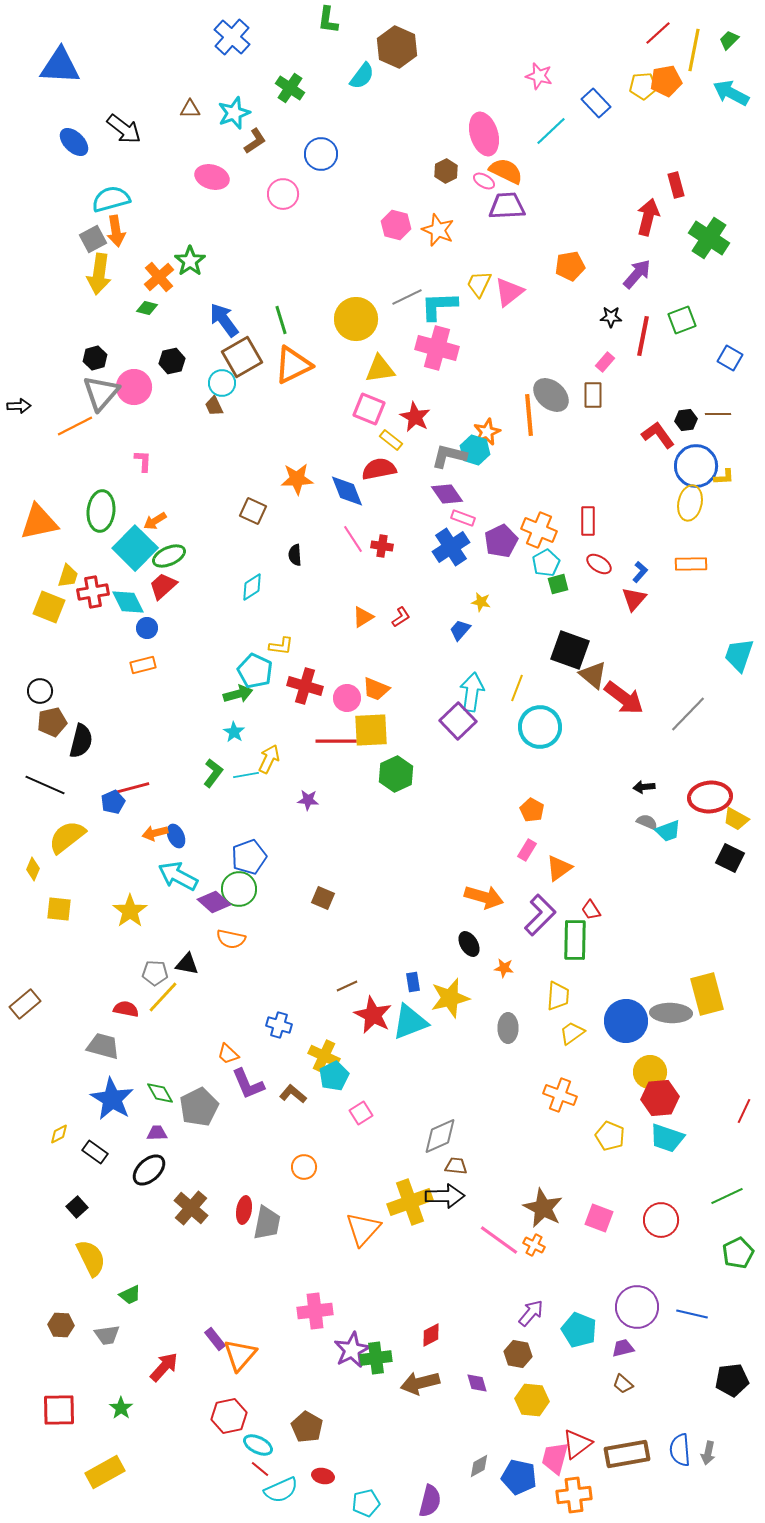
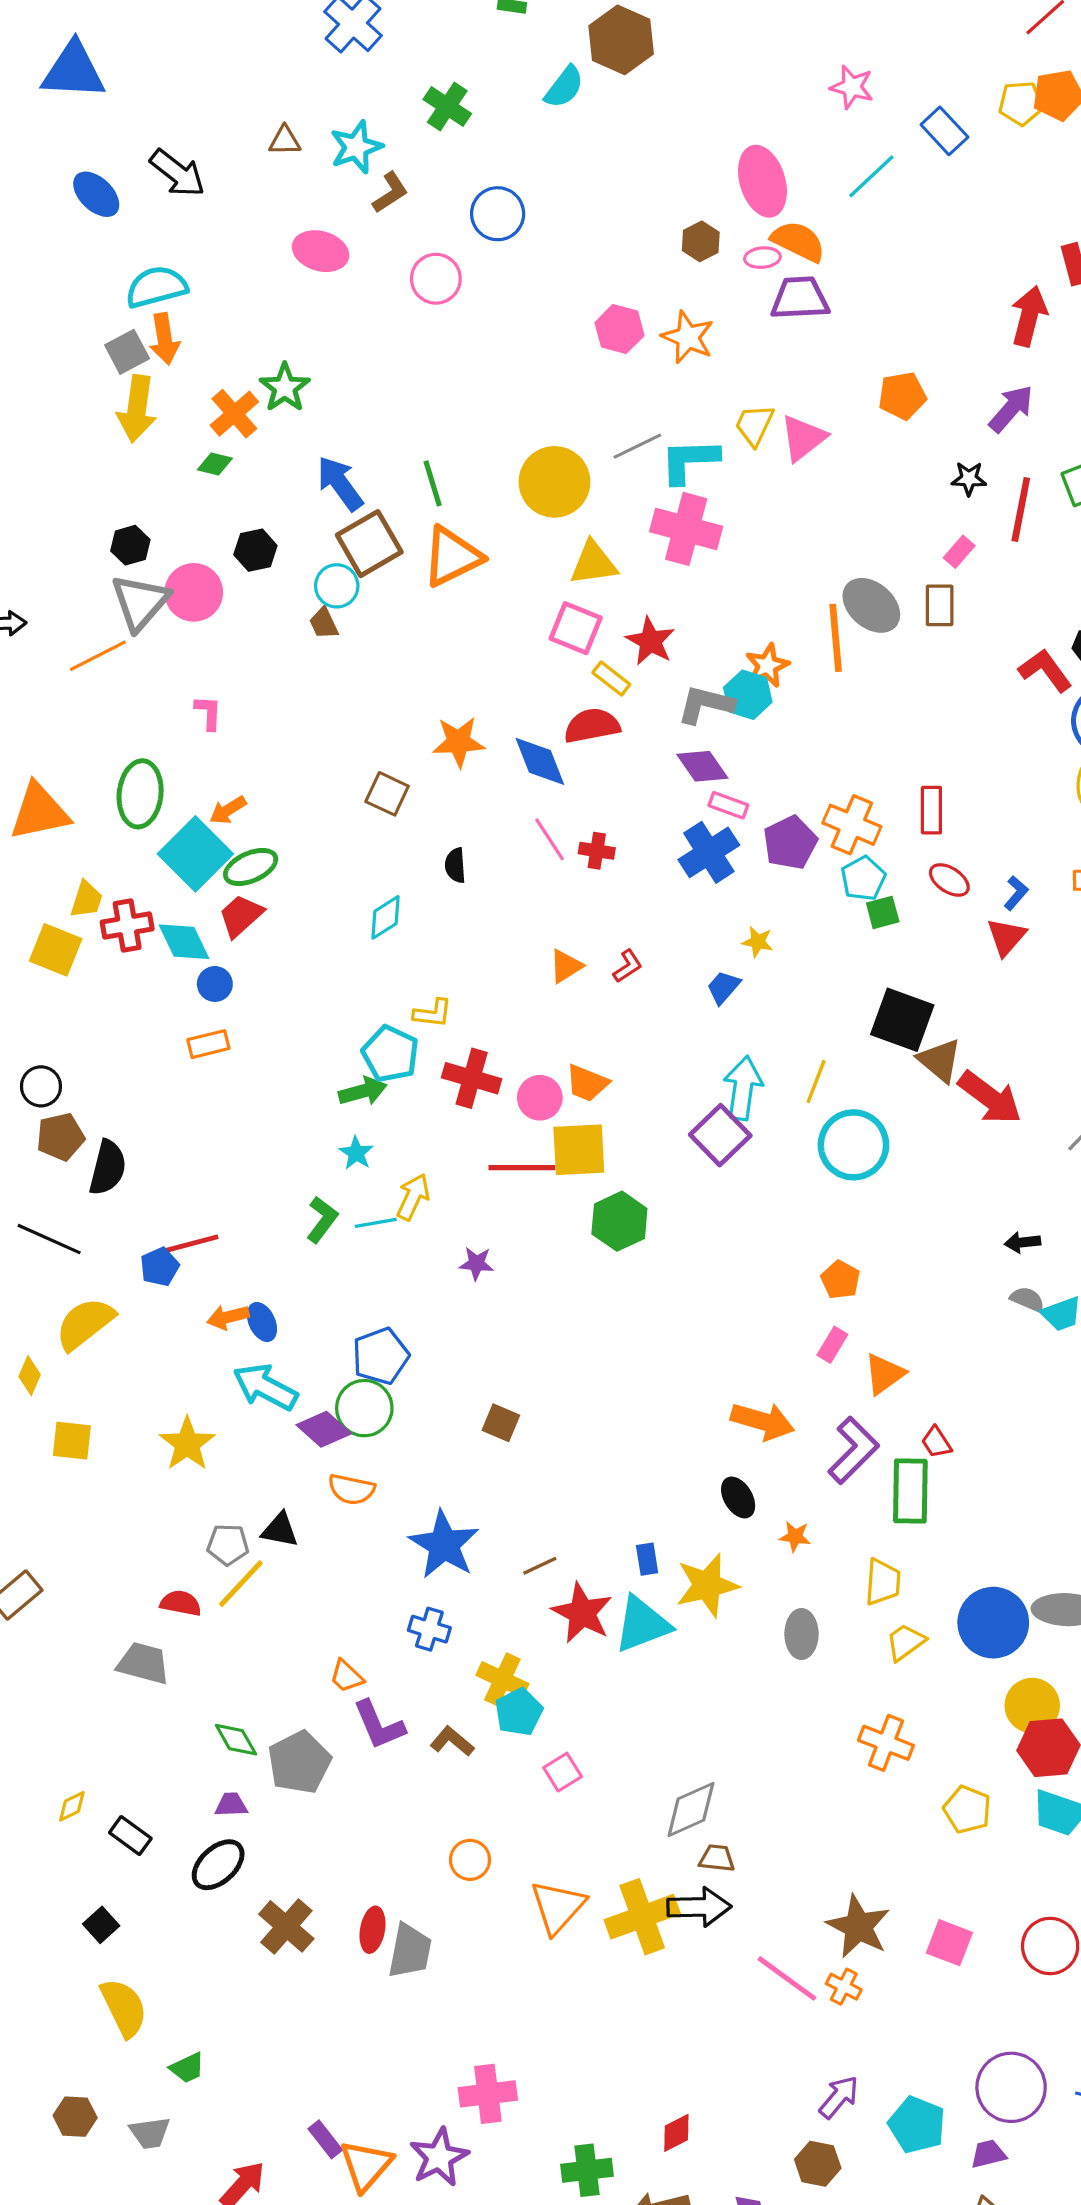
pink ellipse: (484, 181) -> (762, 258), turned -35
blue star: (112, 1099) -> (444, 1545), moved
orange triangle: (363, 1229) -> (558, 1907), moved
purple star: (352, 1350) -> (439, 2157), moved

